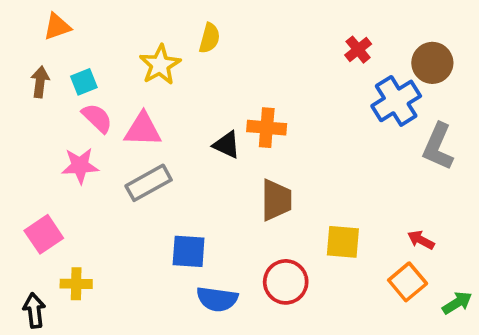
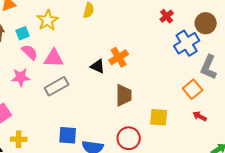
yellow star: (160, 65) -> (48, 20), moved
orange cross: (267, 128) -> (119, 57), turned -36
blue square: (189, 251) -> (68, 135), moved
orange square: (408, 282) -> (193, 89), moved

